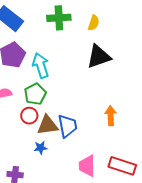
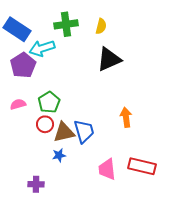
cyan arrow: (41, 65) -> (42, 48), moved, turned -85

